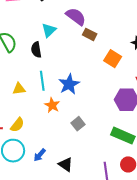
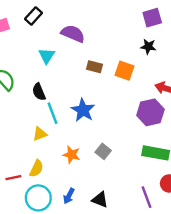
brown rectangle: (90, 34) -> (94, 67), moved
black semicircle: (36, 50) -> (39, 92), moved
yellow triangle: (19, 89) -> (40, 134), moved
orange star: (52, 105) -> (71, 155), moved

